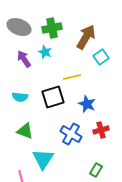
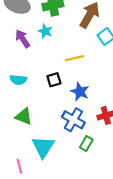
black square: (53, 97) -> (54, 80), size x0.6
blue star: (87, 104) -> (80, 92), moved
green rectangle: (96, 170) -> (86, 144), moved

